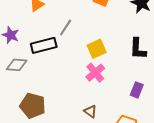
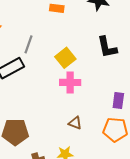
pink cross: (95, 73) -> (70, 82), turned -36
purple rectangle: (137, 90) -> (118, 101), moved

